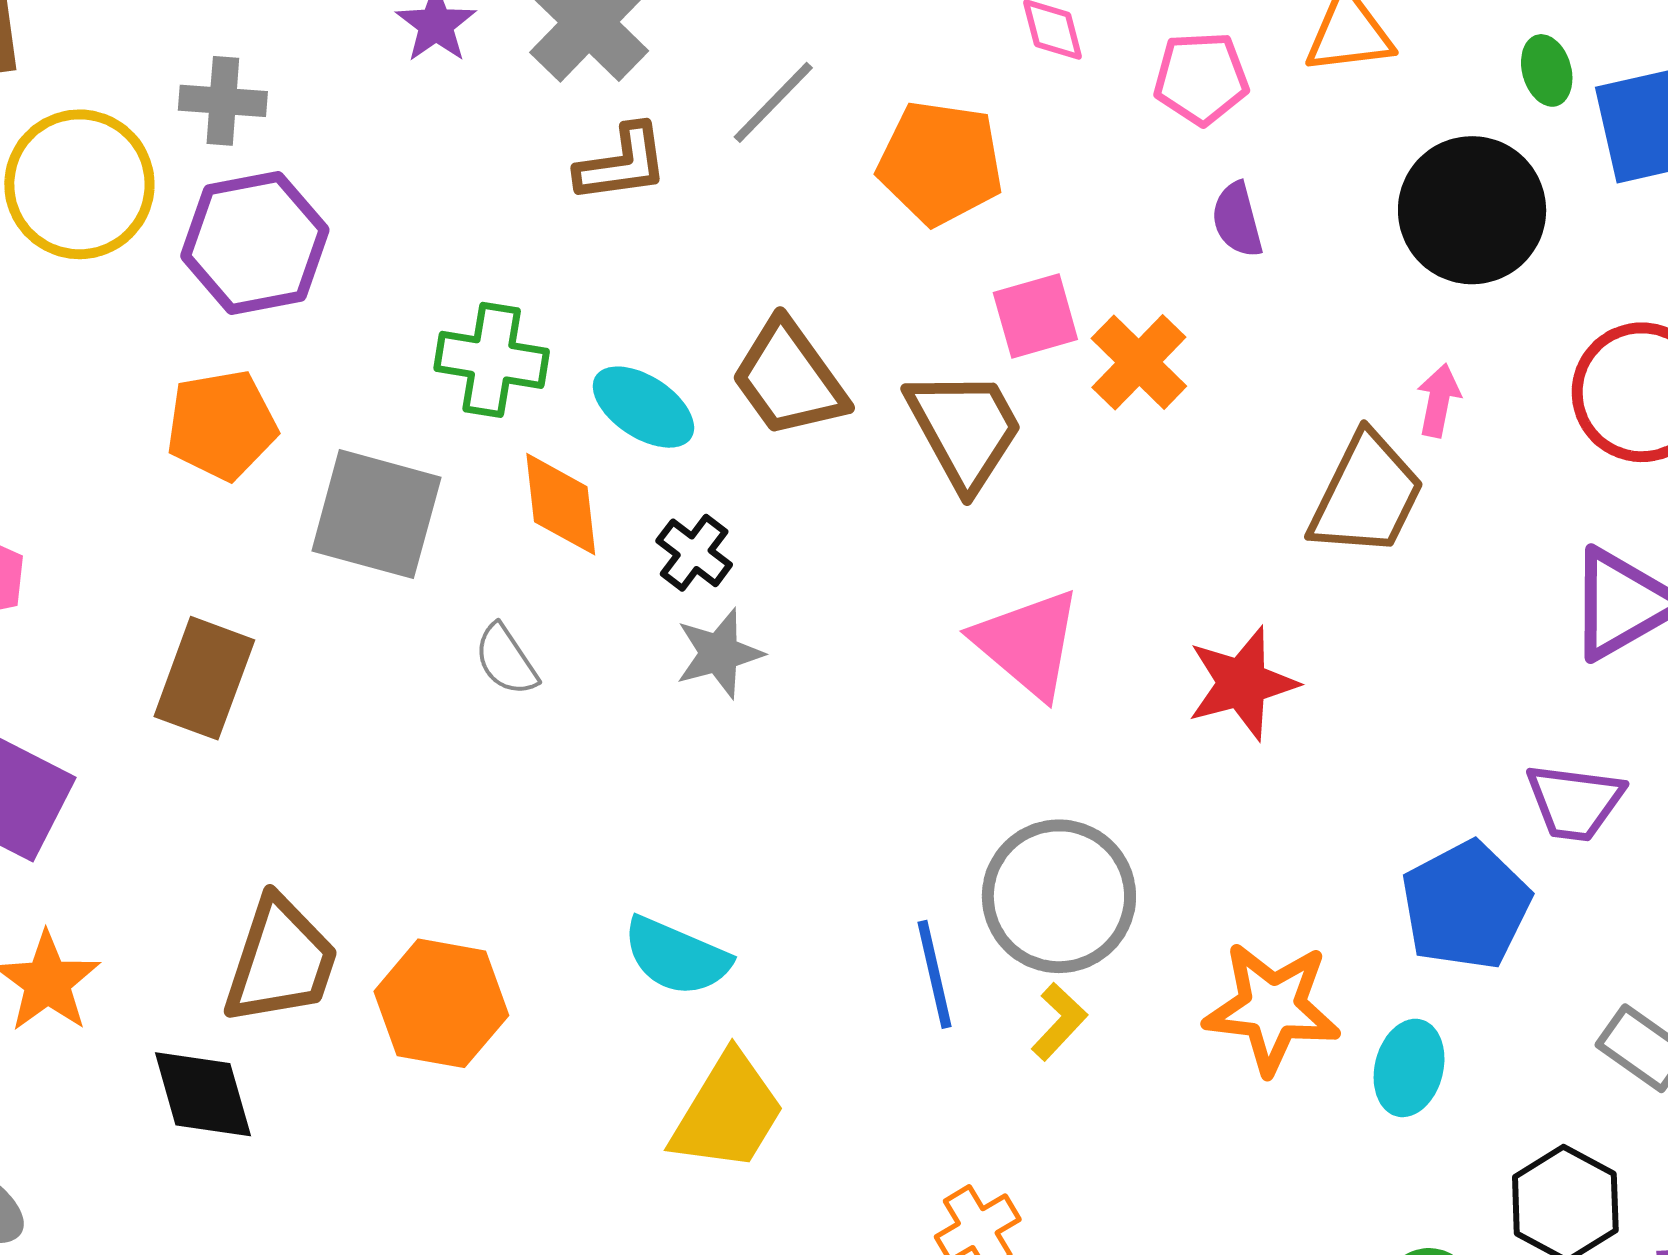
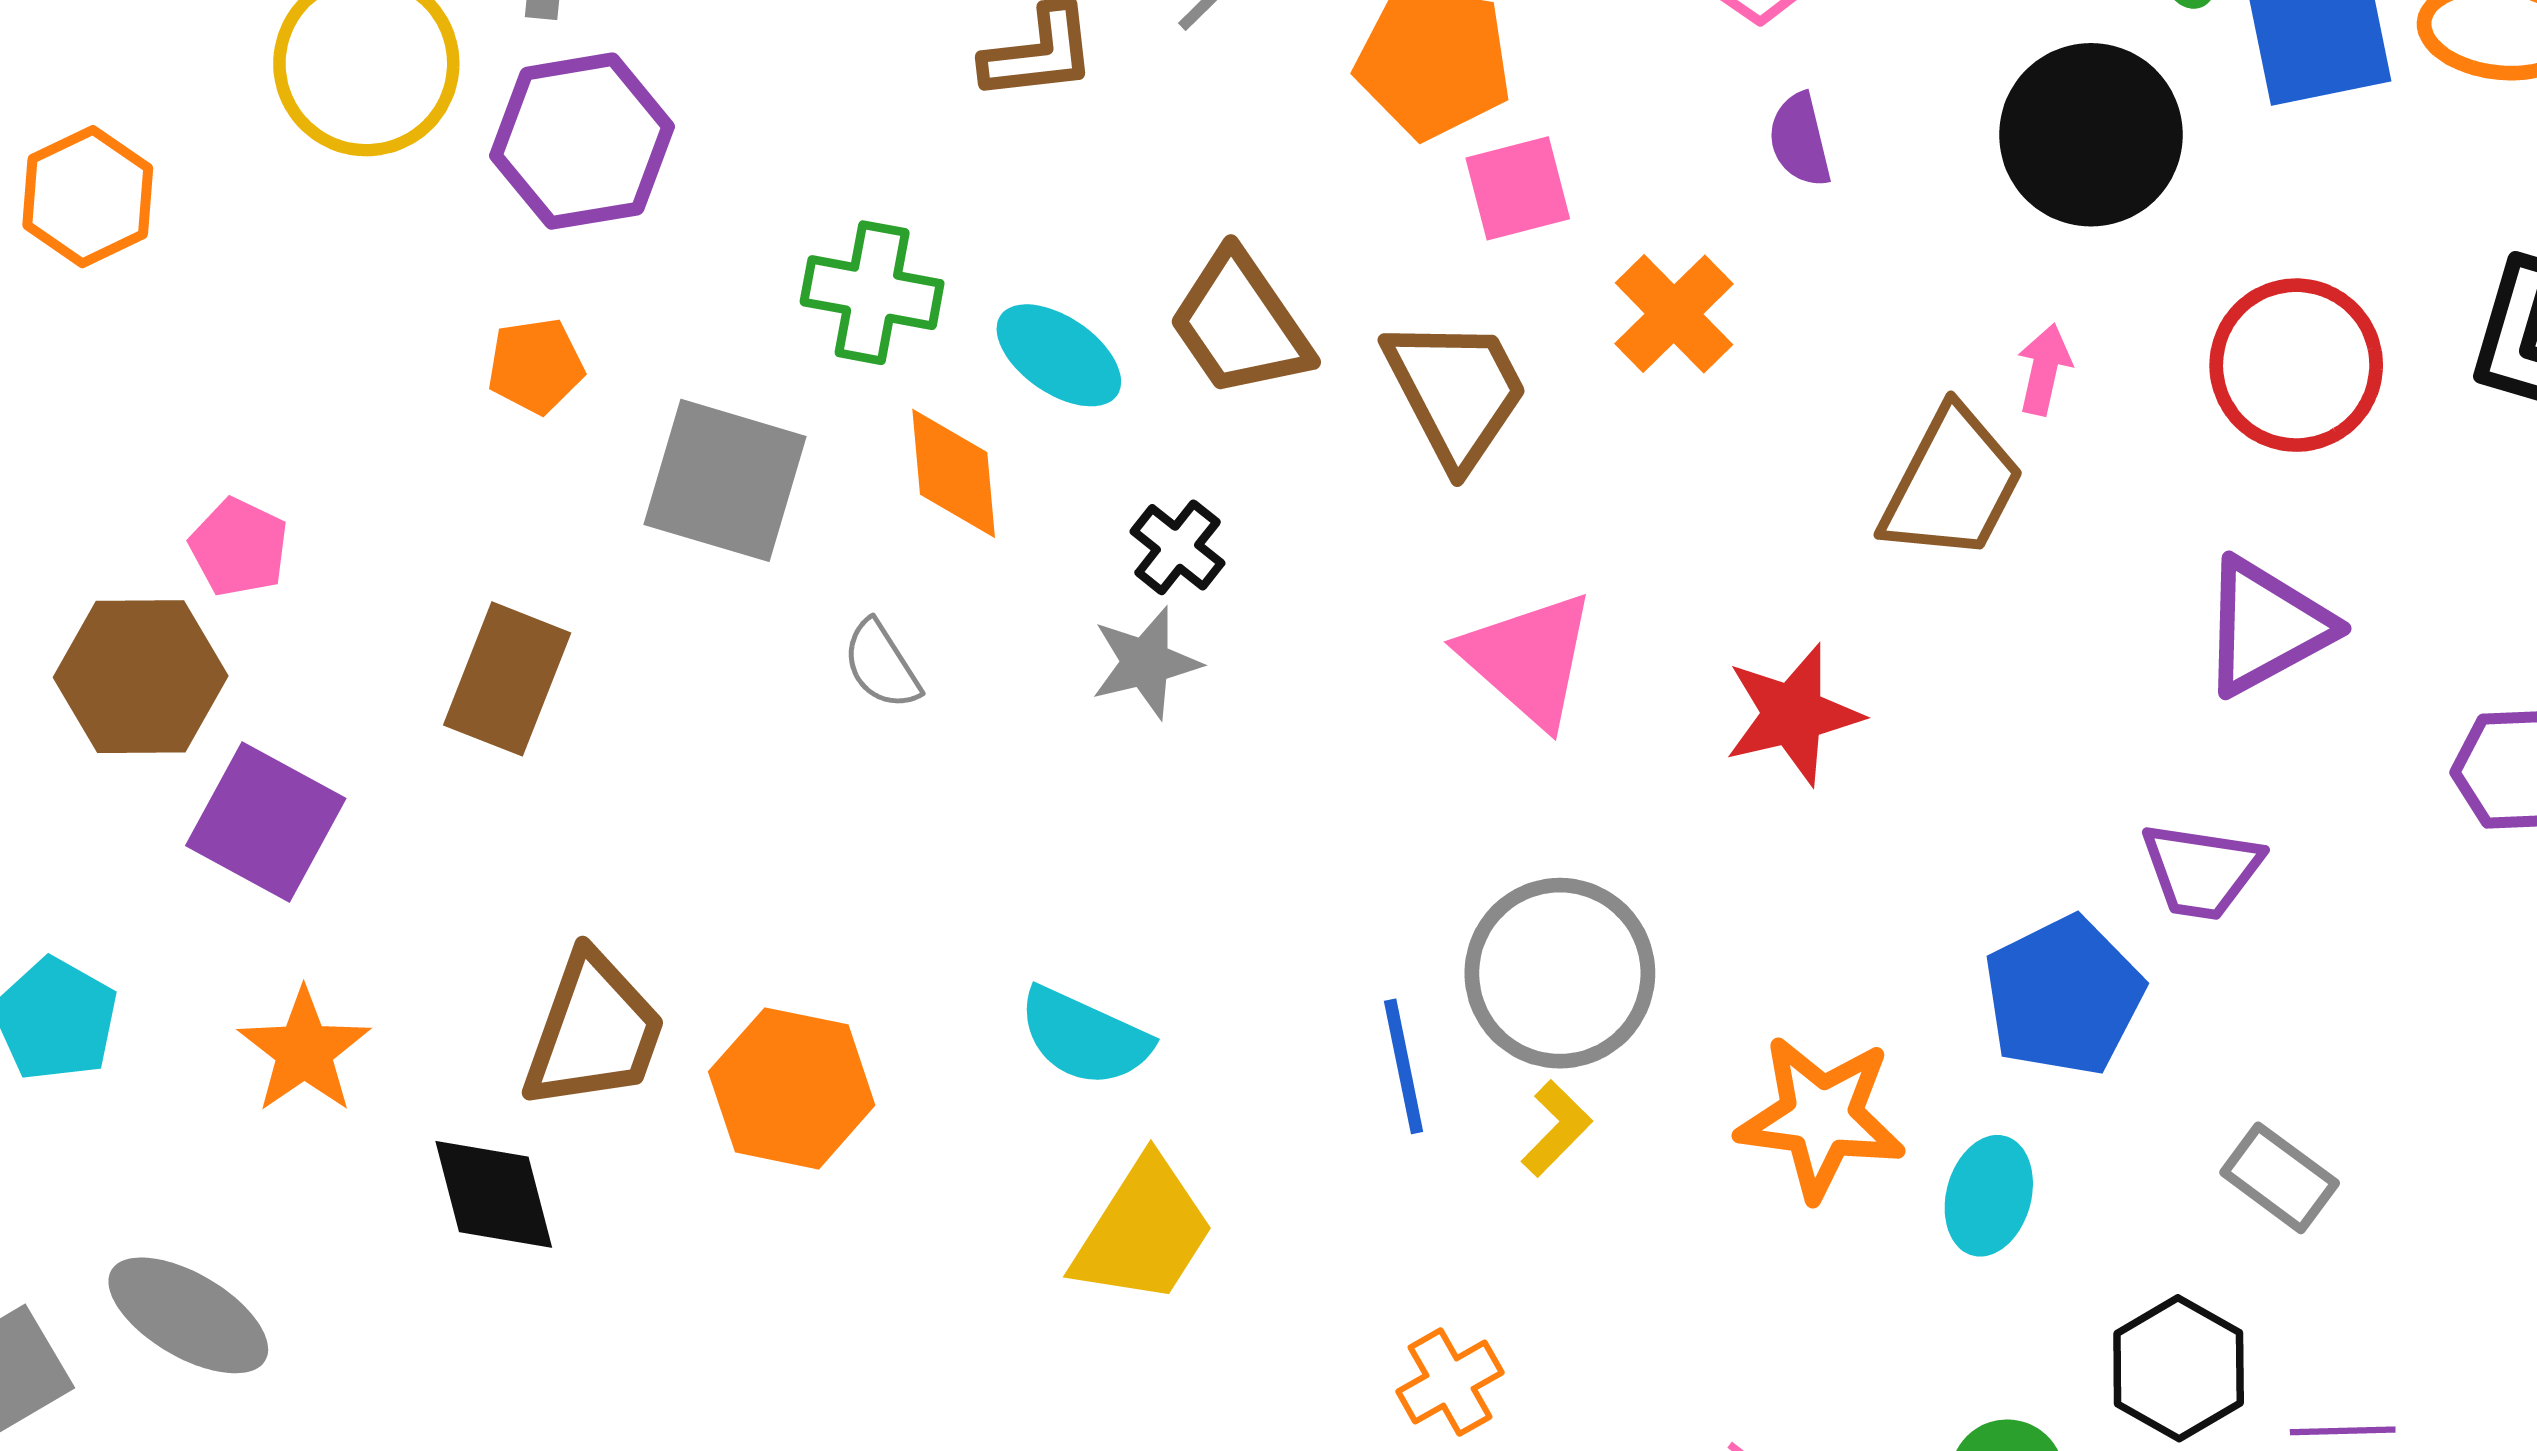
pink square: (1035, 316) -> (1518, 188), moved
orange pentagon: (222, 425) -> (536, 366), size x0.7
black cross: (694, 553) -> (1178, 547), moved

